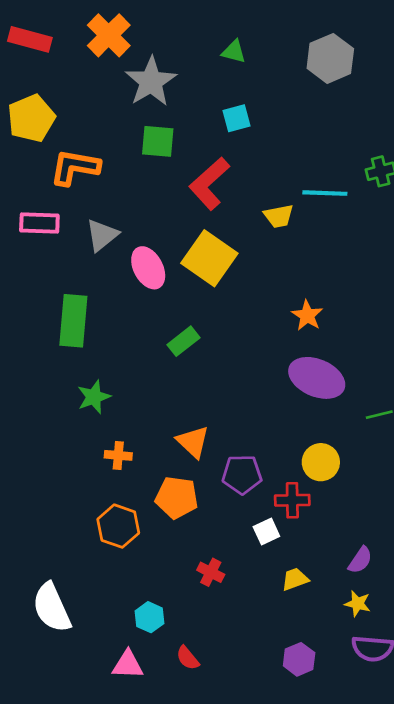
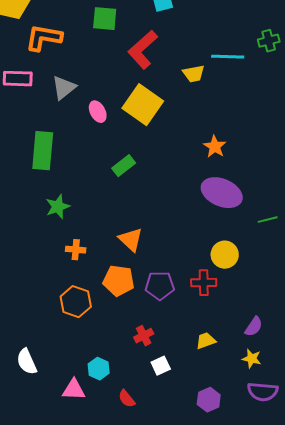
pink ellipse: (148, 268) -> (98, 112), size x0.7
purple pentagon: (242, 474) -> (160, 286), moved
white square: (266, 532) -> (161, 366), moved
red cross: (211, 572) -> (144, 336), turned 36
white semicircle: (52, 608) -> (27, 362), size x0.7
pink triangle: (128, 665) -> (74, 390), moved

